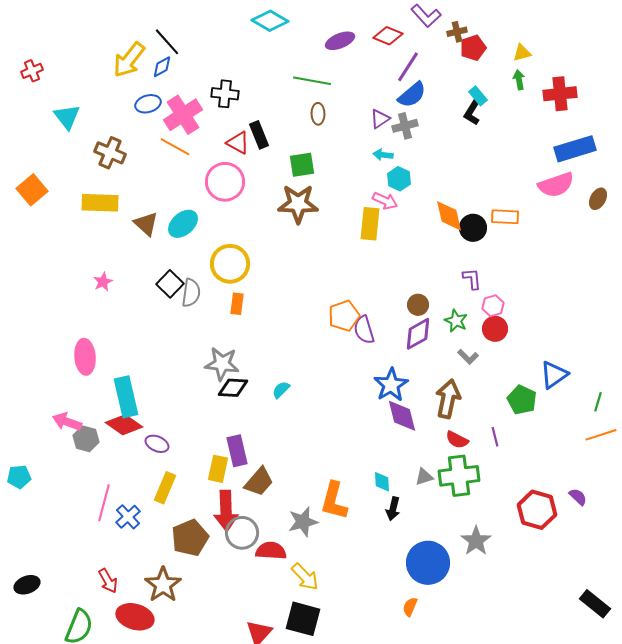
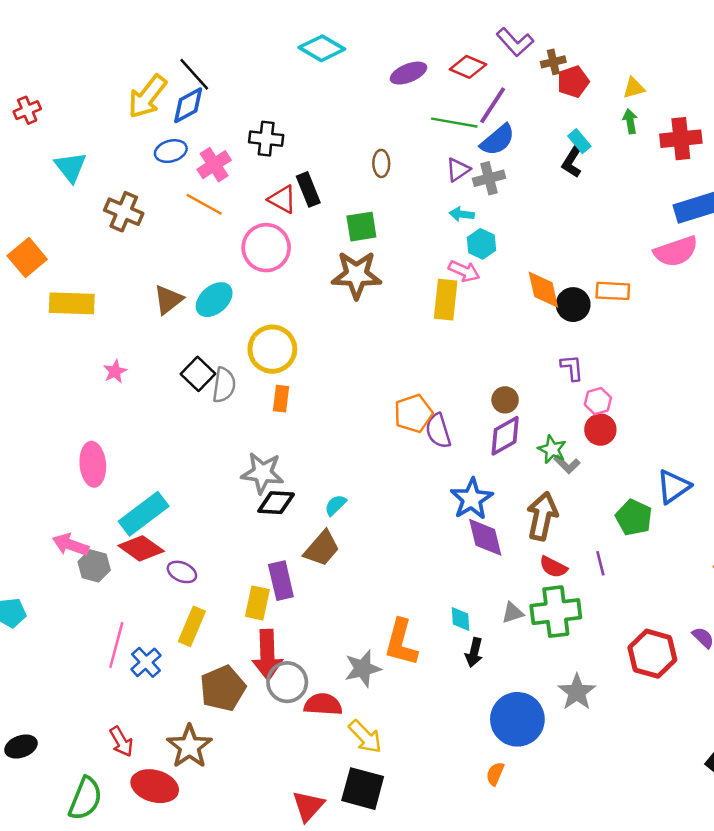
blue diamond: (162, 67) -> (188, 105), size x1.4
green line: (312, 81) -> (454, 123), moved
pink cross: (183, 115) -> (214, 165), size x0.7
yellow rectangle: (100, 203) -> (72, 303), moved
brown triangle: (146, 224) -> (168, 300), turned 40
green star: (456, 321) -> (552, 449), moved
cyan rectangle: (126, 397) -> (144, 514), turned 66
brown trapezoid: (259, 482) -> (322, 548), moved

